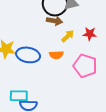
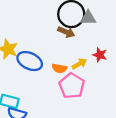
yellow arrow: (68, 36) -> (79, 64), moved
pink pentagon: (85, 66) -> (72, 86), moved

